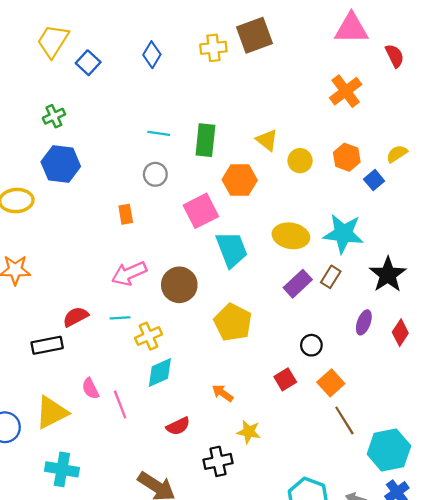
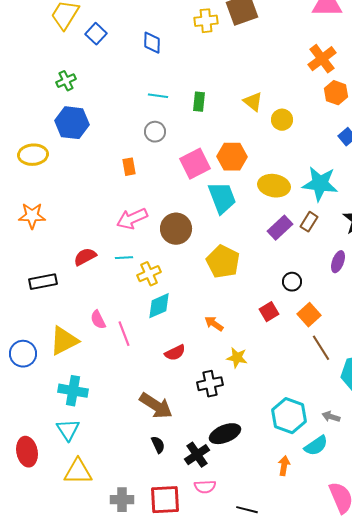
blue diamond: (152, 55) -> (152, 43), moved, turned -30
green rectangle: (205, 140) -> (199, 102), size x0.7
orange hexagon: (347, 157) -> (336, 93), moved
orange hexagon: (240, 180) -> (232, 157), moved
black rectangle: (47, 345) -> (43, 282), moved

